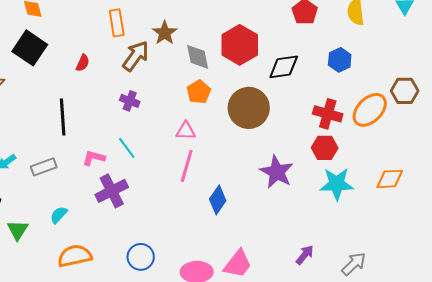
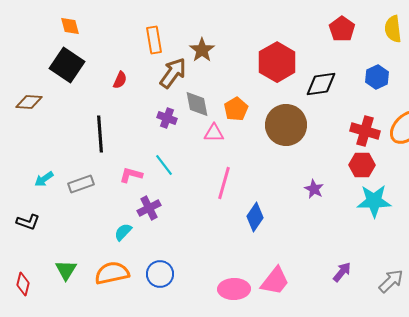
gray diamond: (198, 57) -> (197, 104), moved
pink triangle: (186, 131) -> (214, 133), moved
purple star: (277, 172) -> (314, 189), size x0.6
purple cross: (112, 191) -> (149, 208), size x0.7
cyan semicircle: (59, 215) -> (123, 232), moved
green triangle: (18, 230) -> (66, 270), moved
blue circle: (141, 257) -> (160, 274), moved

